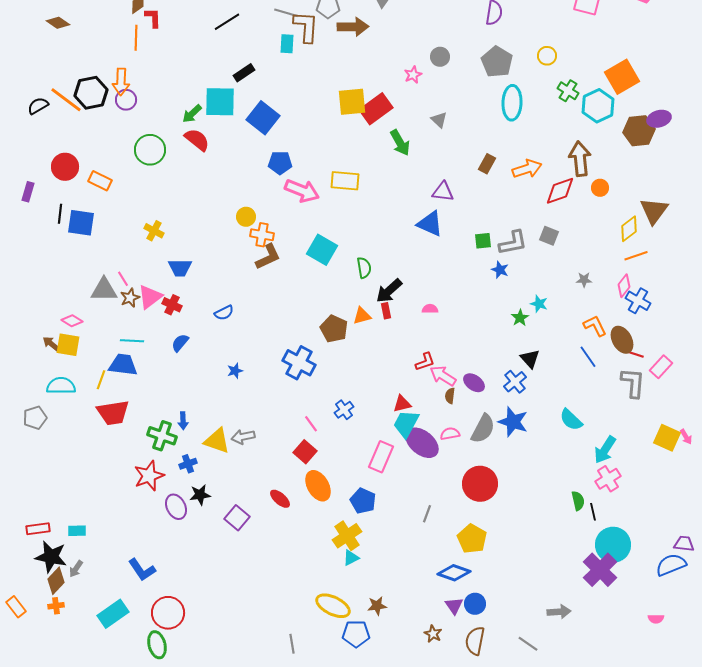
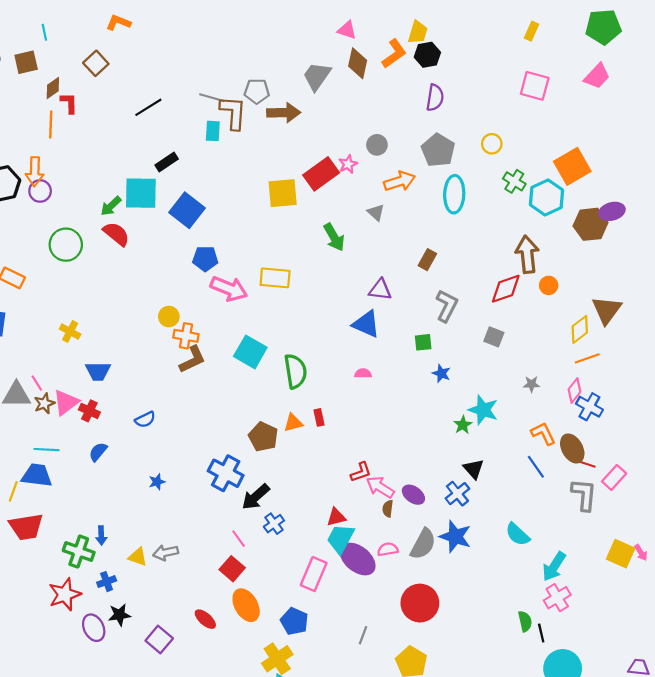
red rectangle: (376, 109) -> (321, 174), moved
orange arrow: (527, 169) -> (399, 181), moved
gray L-shape: (513, 243) -> (447, 306), moved, turned -52
green semicircle: (364, 268) -> (295, 371), size x1.5
black arrow: (389, 291) -> (256, 497), moved
cyan star: (539, 304) -> (483, 410), size x1.6
pink semicircle: (430, 309) -> (363, 373), moved
yellow triangle: (217, 441) -> (138, 557), size x0.7

